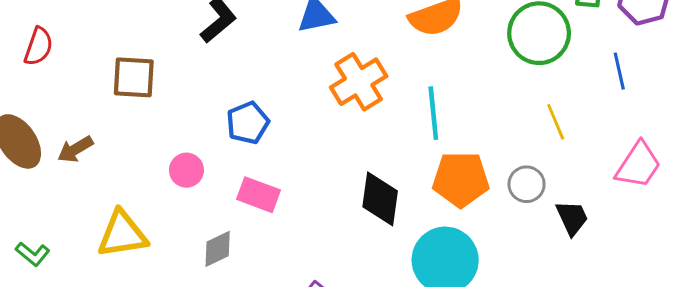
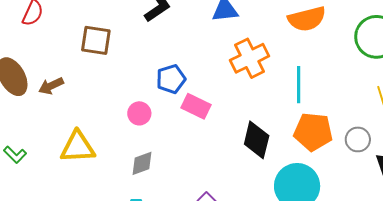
pink circle: (186, 170) -> (139, 113), moved
pink rectangle: (258, 195) -> (196, 106), moved

